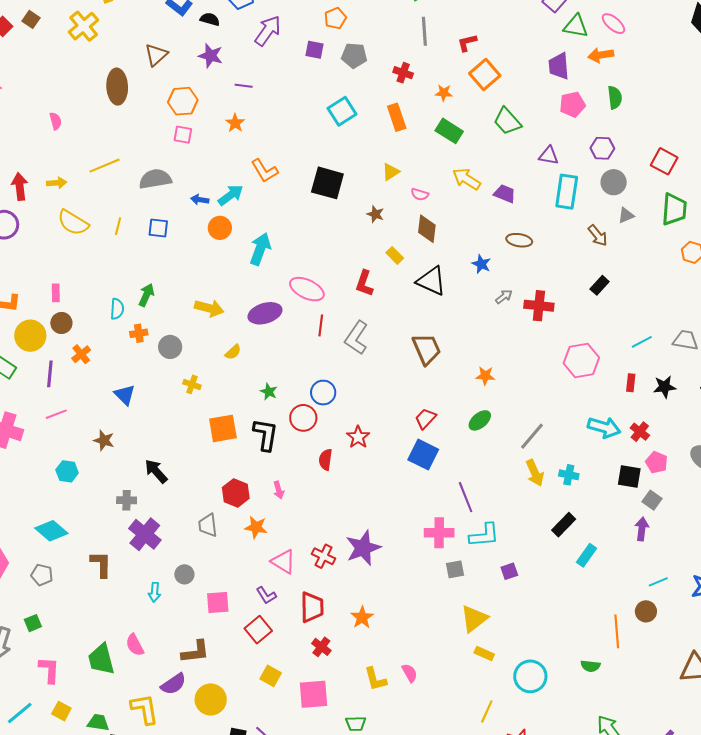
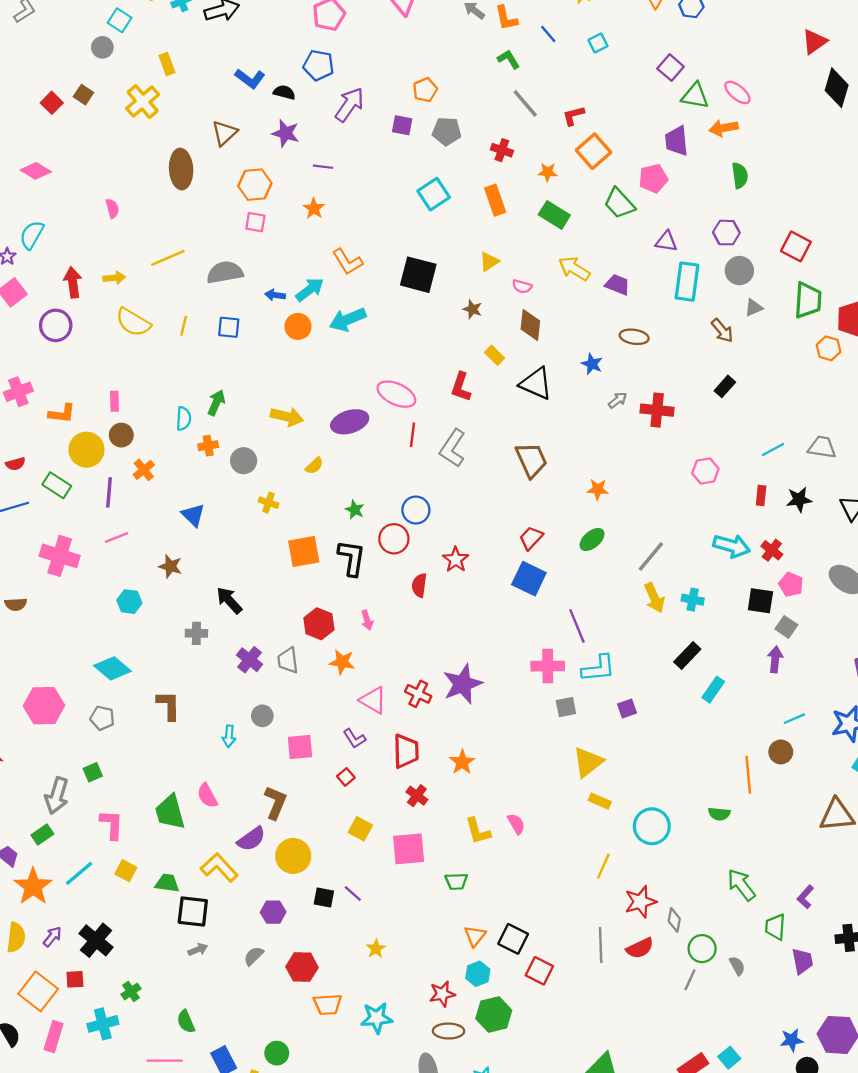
gray line: (424, 31) -> (525, 103), turned -36
pink pentagon: (572, 104) -> (653, 178), moved
cyan arrow: (260, 249) -> (348, 320), moved, turned -132
pink hexagon: (581, 360) -> (705, 471), size x0.7
purple cross: (145, 534) -> (250, 660), moved, size x0.7
red square: (258, 630) -> (346, 777), size x0.6
brown L-shape: (195, 652) -> (276, 803), turned -60
yellow L-shape: (145, 709) -> (219, 867), turned -32

